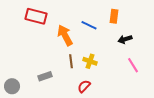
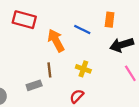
black arrow: (125, 39) -> (122, 45), size x1.5
brown line: (71, 61) -> (49, 70), moved

